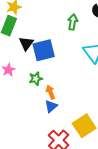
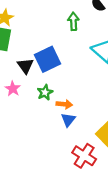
black triangle: (26, 43) -> (25, 66), moved
orange arrow: (50, 92) -> (64, 104), turned 128

